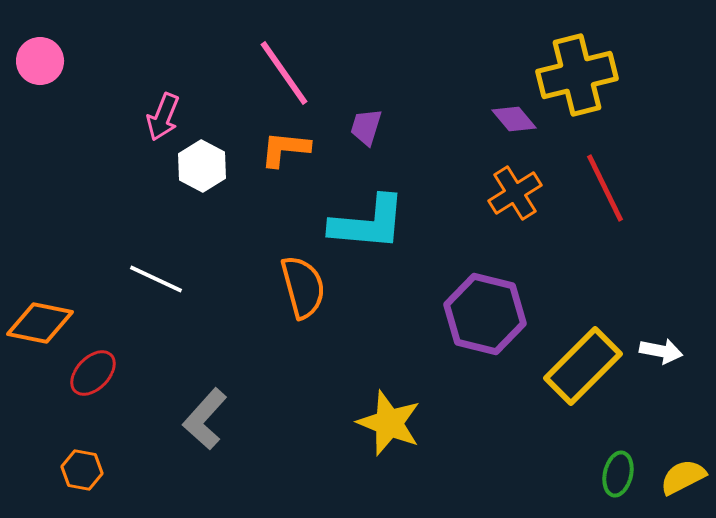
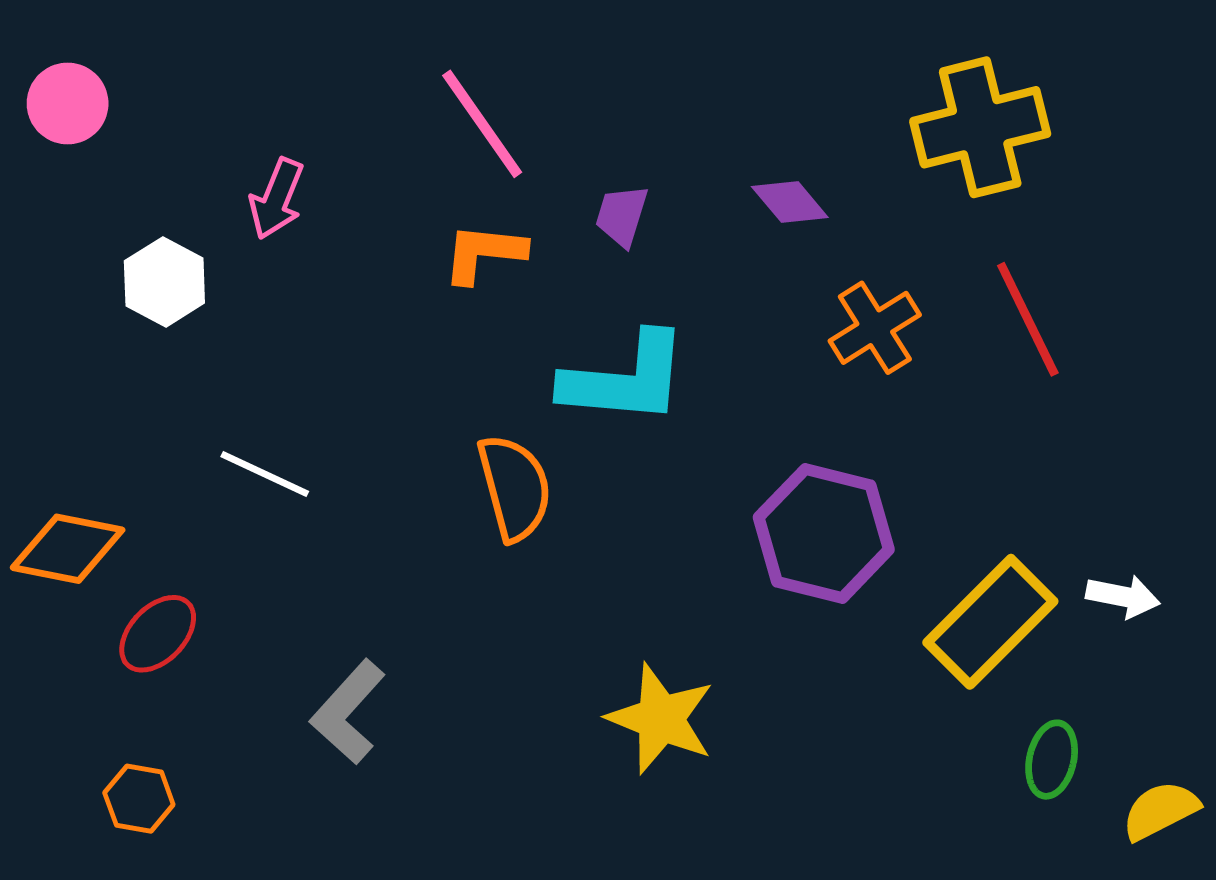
purple diamond: (514, 119) -> (790, 202), moved
white hexagon: (202, 166) -> (164, 282), moved
green ellipse: (618, 474) -> (1052, 760), moved

